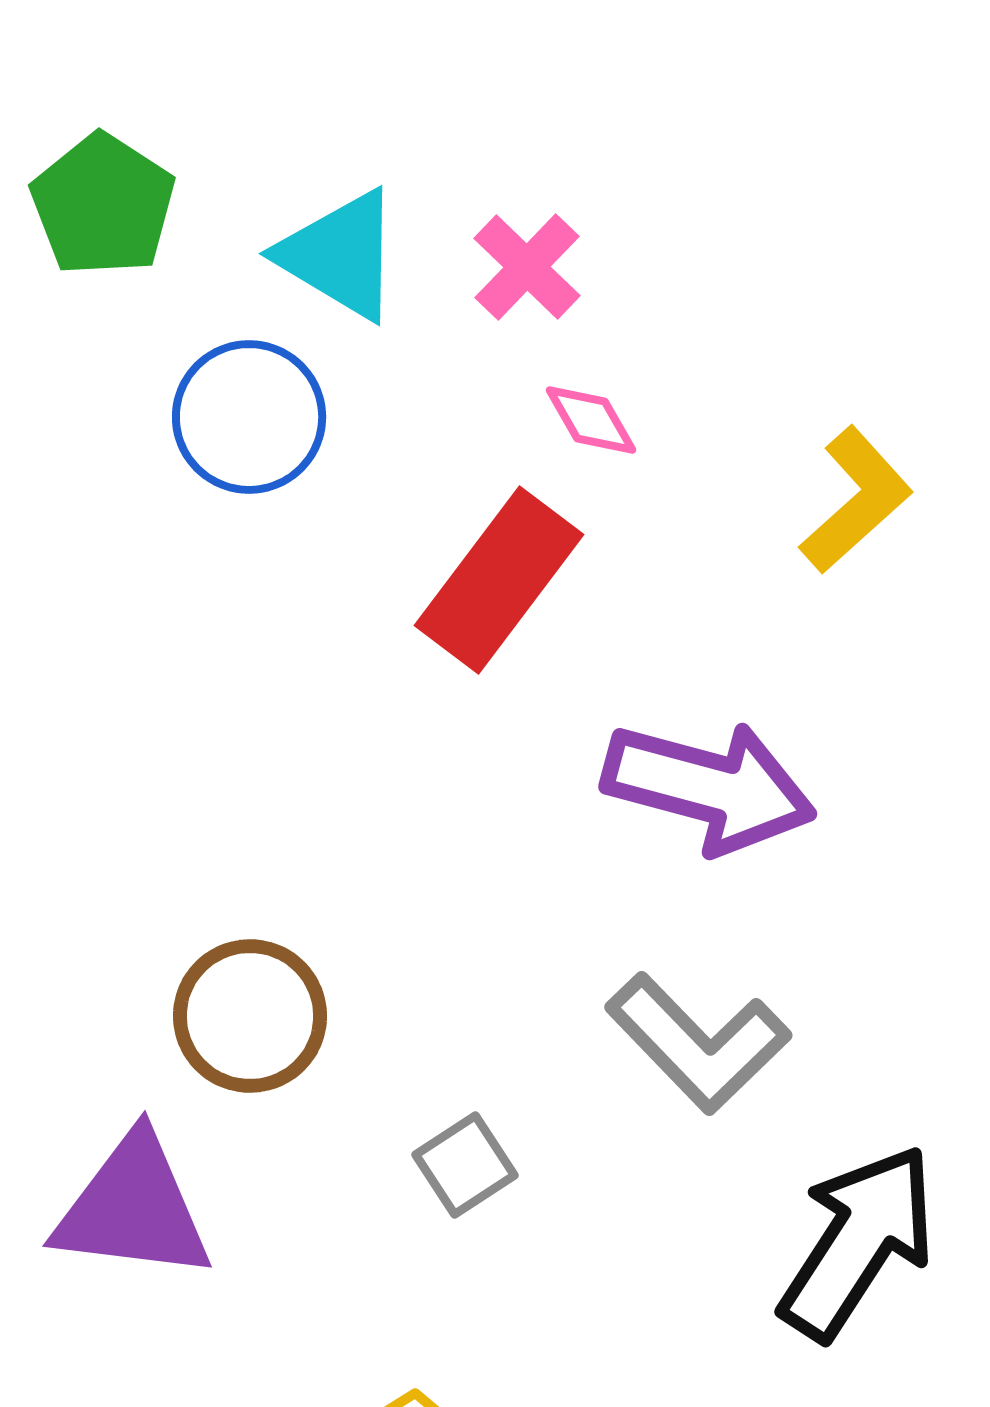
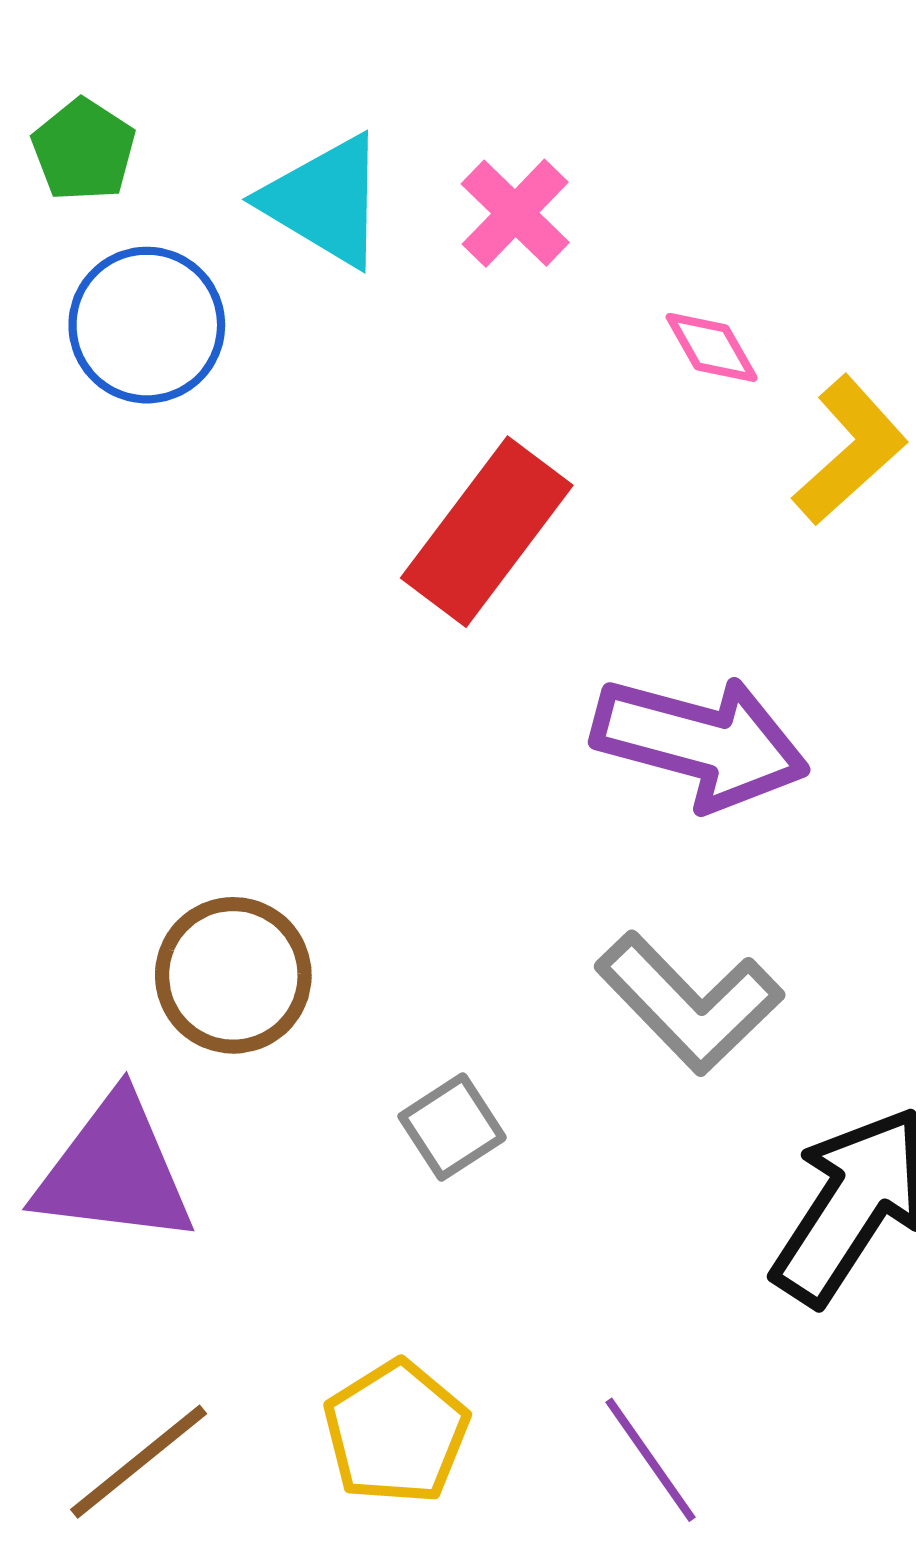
green pentagon: (103, 205) -> (84, 150), size x0.7
blue circle: (249, 417) -> (147, 325), moved
pink diamond: (591, 420) -> (712, 347), moved

